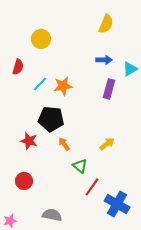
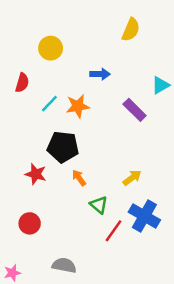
blue arrow: (104, 60) -> (100, 74), moved
purple rectangle: (109, 89) -> (135, 110), turned -60
blue cross: (117, 204) -> (144, 216), moved

